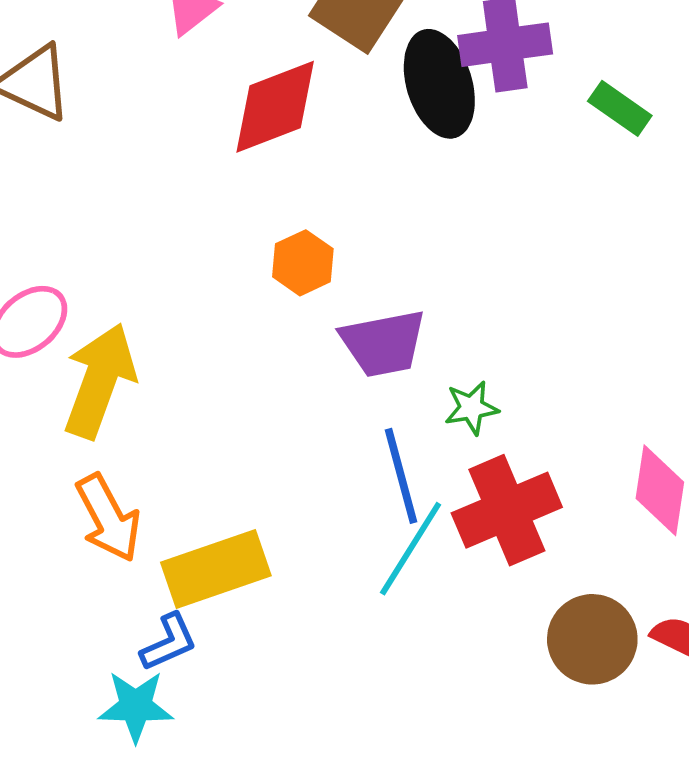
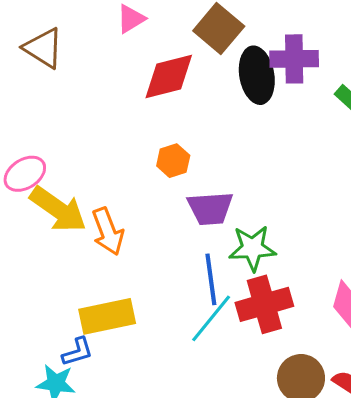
yellow arrow: (100, 381) -> (58, 209), turned 98
green star: (471, 408) -> (252, 248), size x1.6
orange arrow: (108, 518) -> (108, 231), moved

